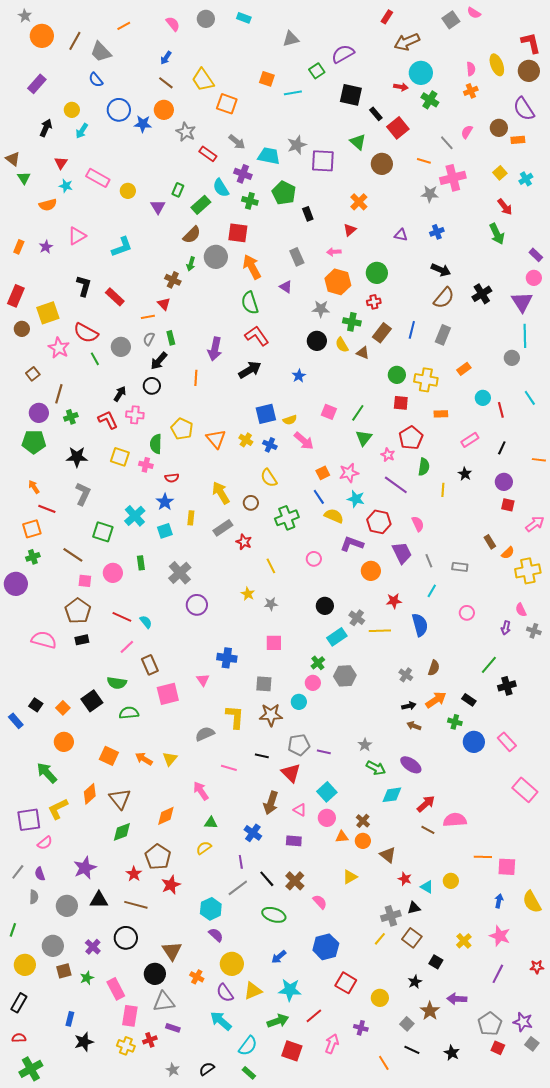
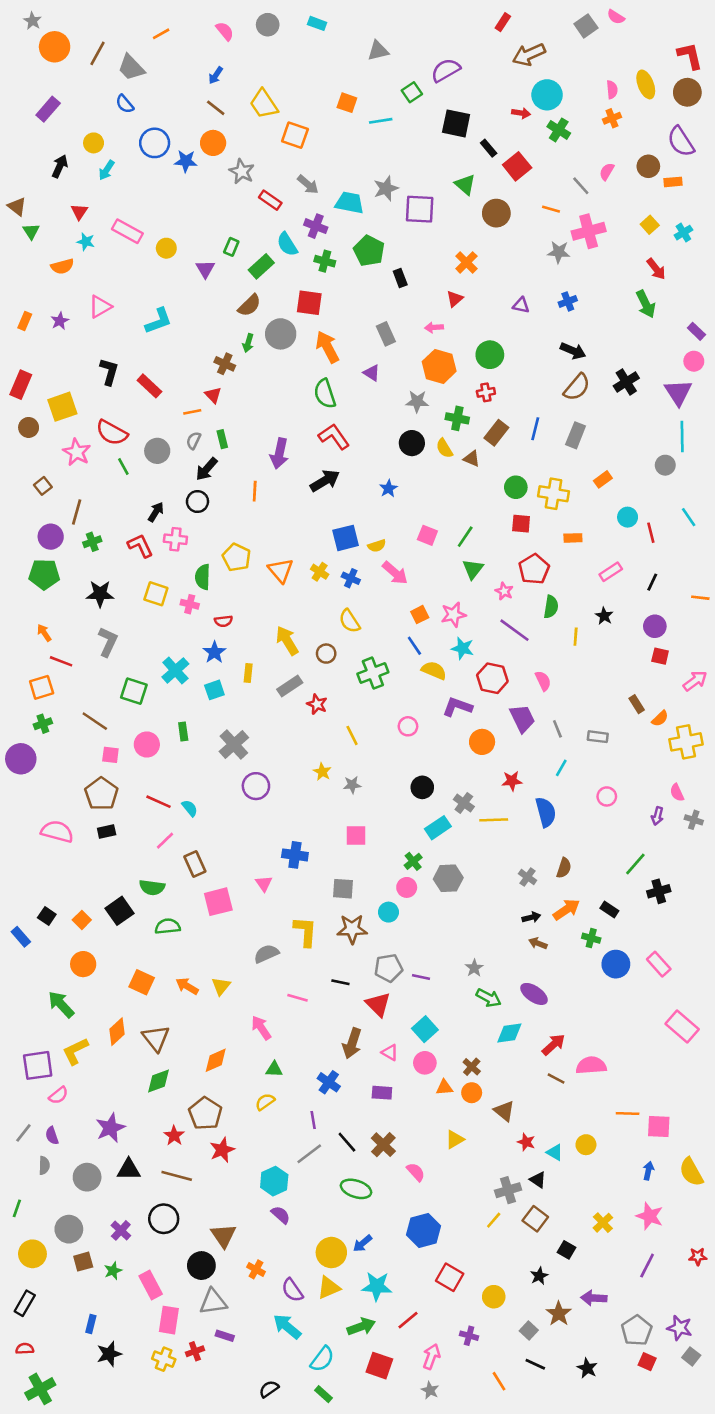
black triangle: (414, 908) -> (538, 1180), turned 48
yellow circle: (232, 964) -> (331, 1253), moved
gray star: (173, 1070) -> (430, 1390), moved

